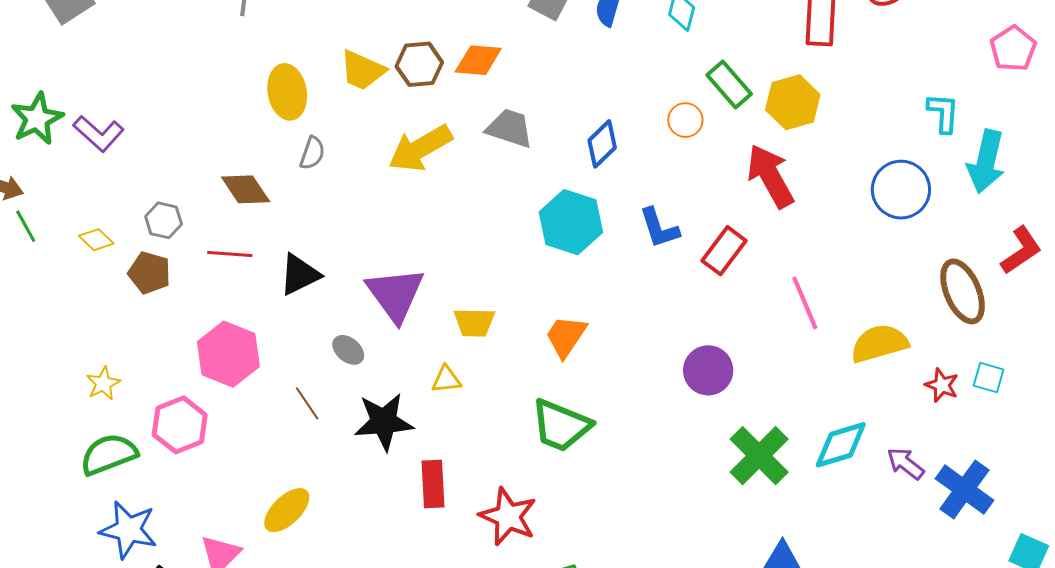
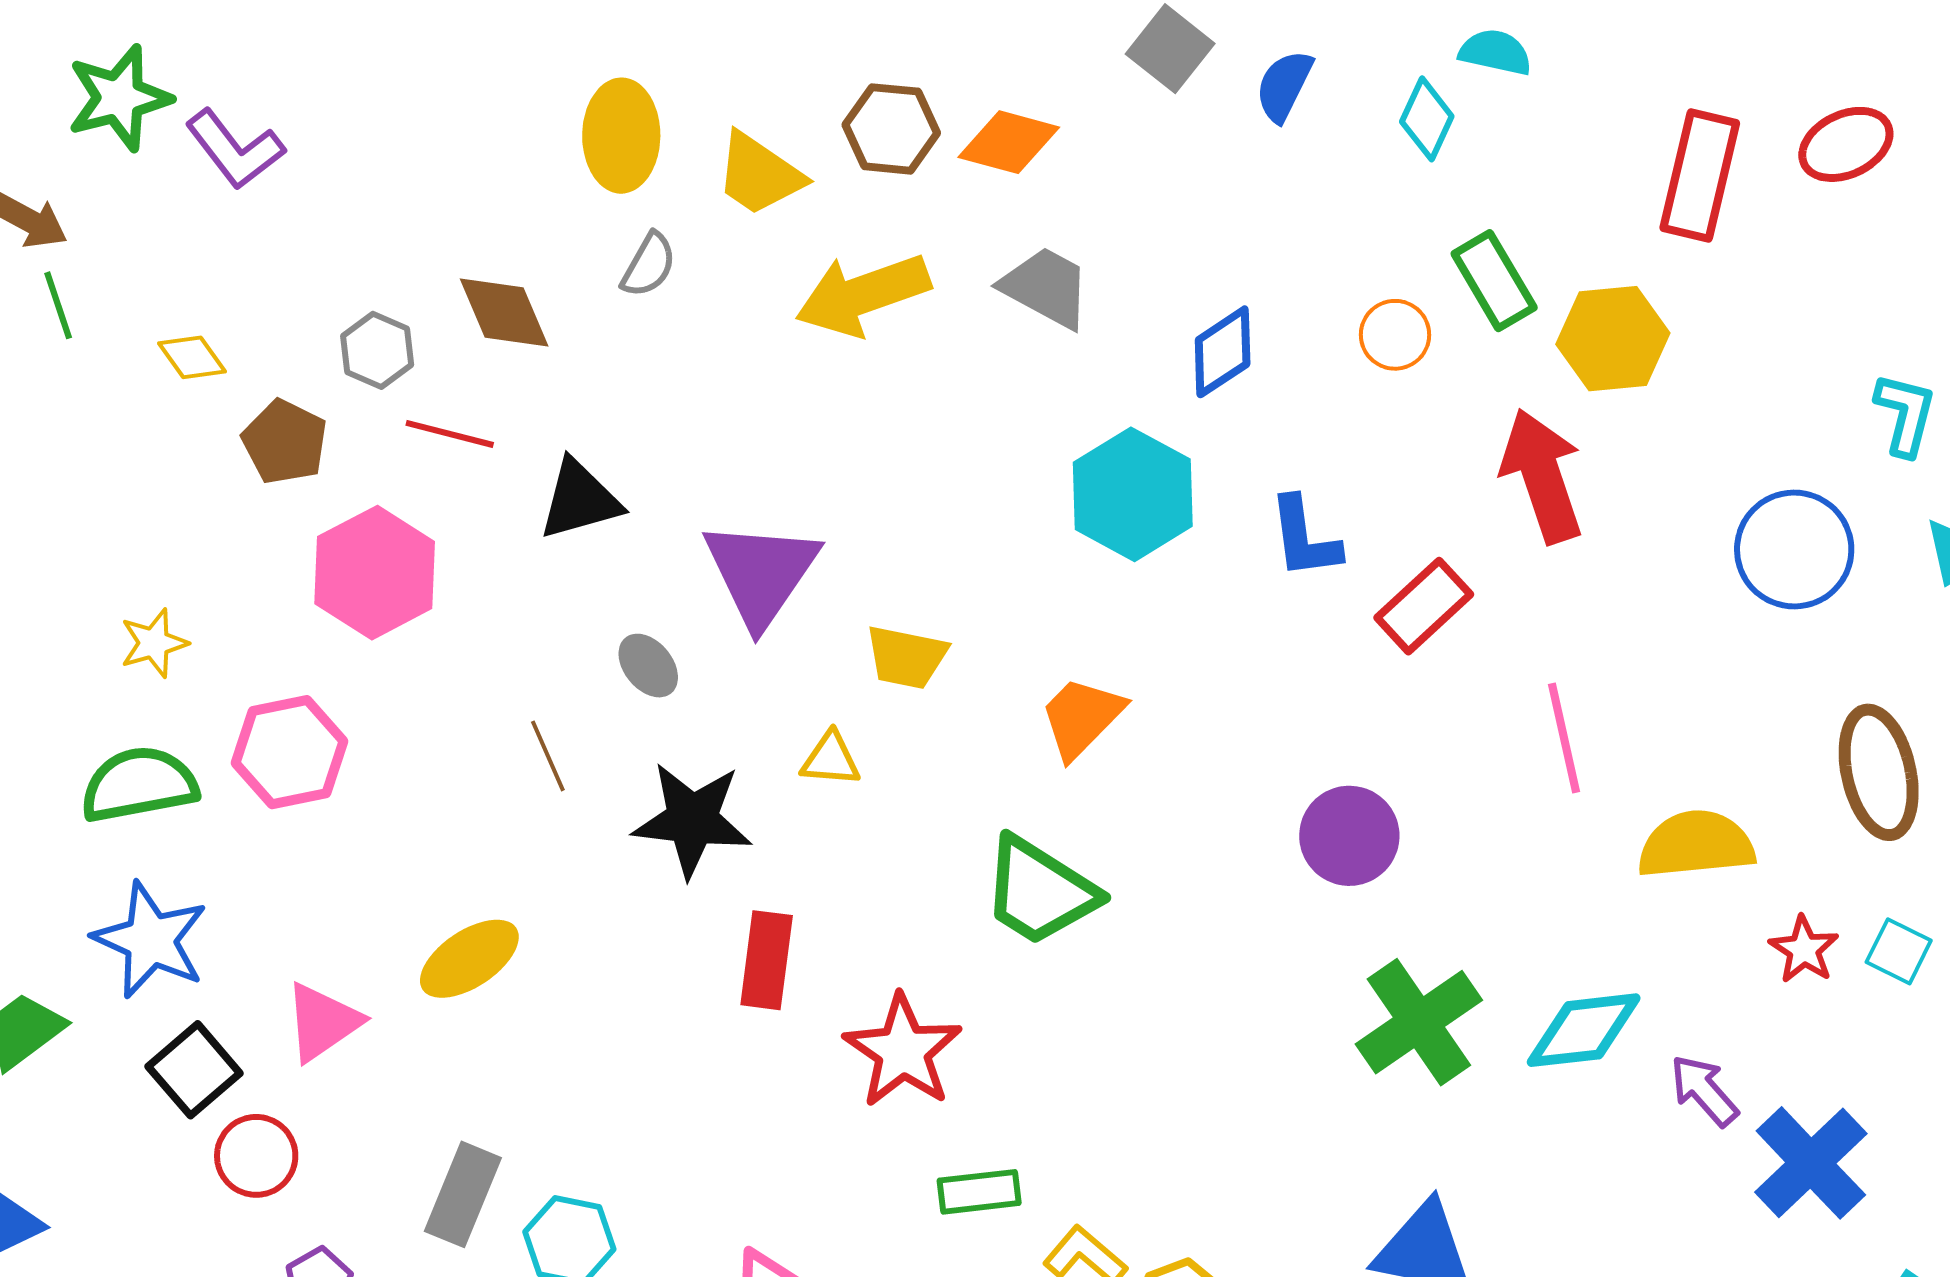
yellow trapezoid: (362, 70) -> (759, 174), moved
gray hexagon: (164, 220) -> (377, 350), moved
pink hexagon: (228, 354) -> (375, 573), moved

